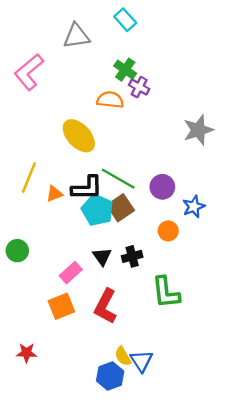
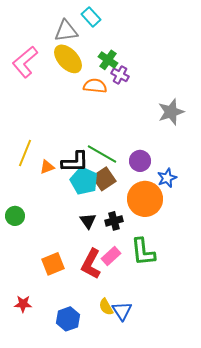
cyan rectangle: (125, 20) -> (91, 17), moved
yellow ellipse: (79, 136) -> (68, 59), moved
orange circle: (168, 231) -> (145, 199), size x2.0
pink rectangle: (71, 273) -> (111, 256), moved
blue hexagon: (110, 376) -> (68, 319), moved

